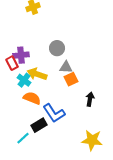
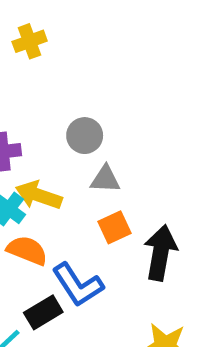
orange square: (71, 79) -> (115, 227), moved
black arrow: (90, 99) -> (160, 253), size x1.6

